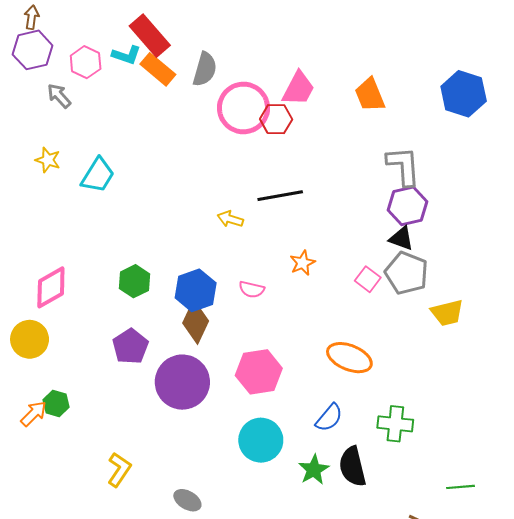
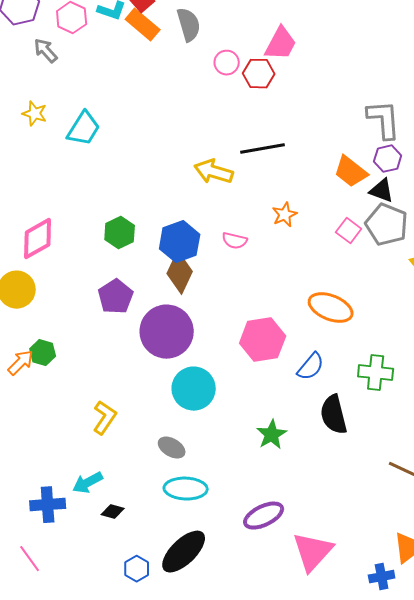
gray semicircle: (205, 69) -> (189, 25), turned -32
orange trapezoid: (370, 95) -> (351, 172), moved, turned -30
pink circle: (243, 108) -> (227, 63), size x0.5
purple hexagon: (408, 206) -> (388, 159), size x0.7
yellow arrow: (230, 219) -> (214, 172), size x1.5
pink hexagon: (259, 372) -> (263, 340), moved
cyan circle: (261, 440) -> (194, 389), moved
green star: (314, 470) -> (272, 435), moved

